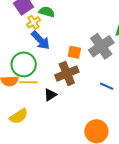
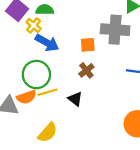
gray cross: (101, 46) -> (115, 30), turned -35
brown cross: (67, 73) -> (86, 70), size x0.6
black triangle: (50, 95) -> (75, 99), turned -32

